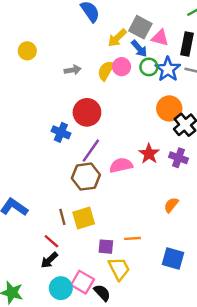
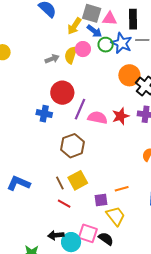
gray arrow: (73, 70) -> (52, 59), moved
purple line: (91, 151) -> (80, 109), moved
red star: (149, 154) -> (121, 116), turned 30
pink semicircle: (121, 165) -> (97, 118), moved, turned 36
red line: (51, 241) -> (64, 204), moved
black arrow: (49, 260) -> (56, 235), moved, turned 49

